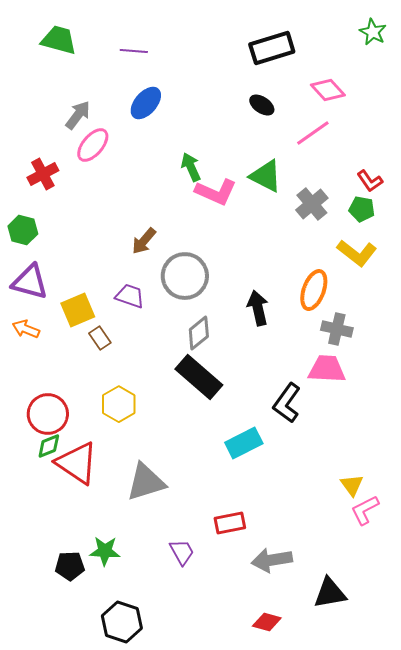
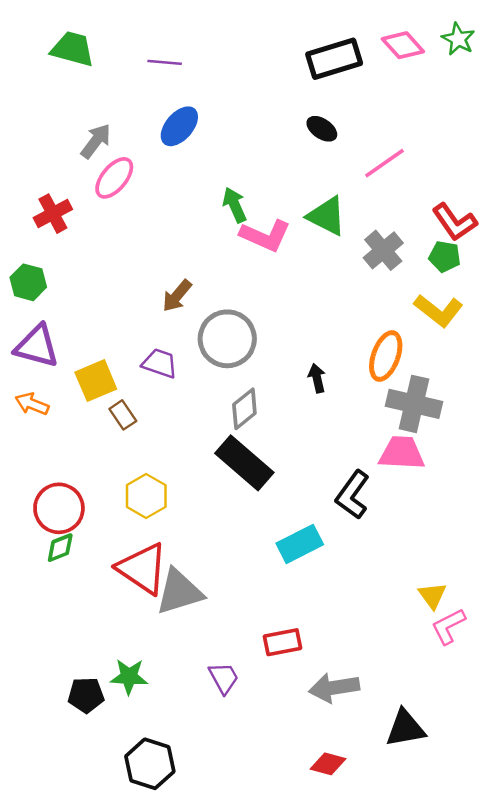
pink diamond: (328, 90) -> (403, 45), moved
red L-shape: (370, 181) -> (455, 222), size x1.4
black arrow: (258, 308) -> (317, 378), size x0.7
gray cross: (337, 329) -> (414, 404), size x1.4
red triangle: (77, 463) -> (142, 569), moved

